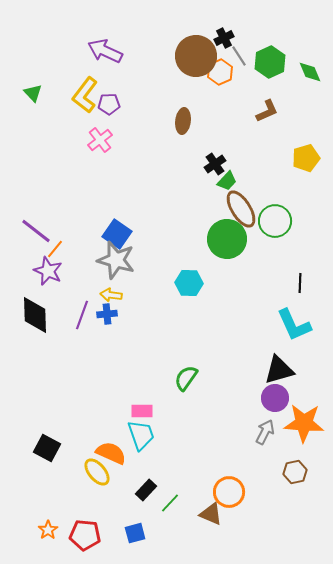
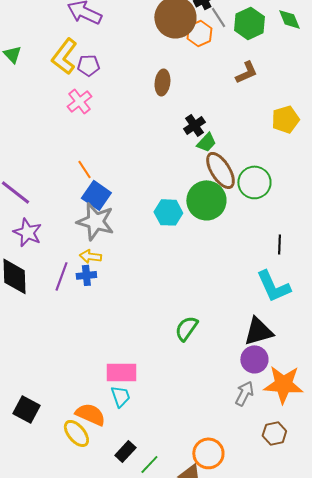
green diamond: (310, 72) -> (289, 19), moved
orange line: (55, 249) -> (84, 169), moved, turned -72
cyan hexagon: (189, 283) -> (168, 212), moved
green semicircle: (186, 378) -> (186, 328), moved
pink rectangle: (142, 411) -> (121, 372), size x1.4
cyan trapezoid: (141, 435) -> (120, 396), size x0.7

